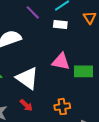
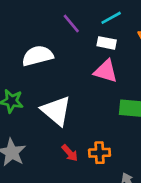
pink triangle: (61, 62) -> (106, 71), moved
red arrow: (26, 105) -> (70, 153), moved

